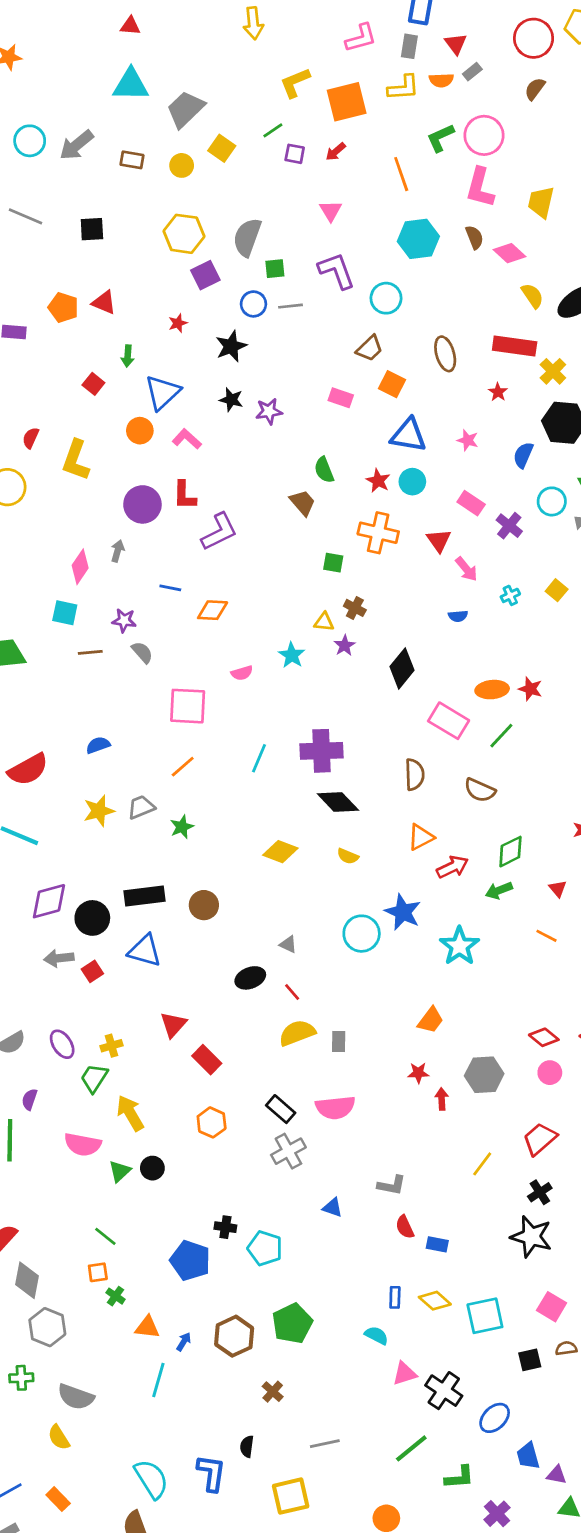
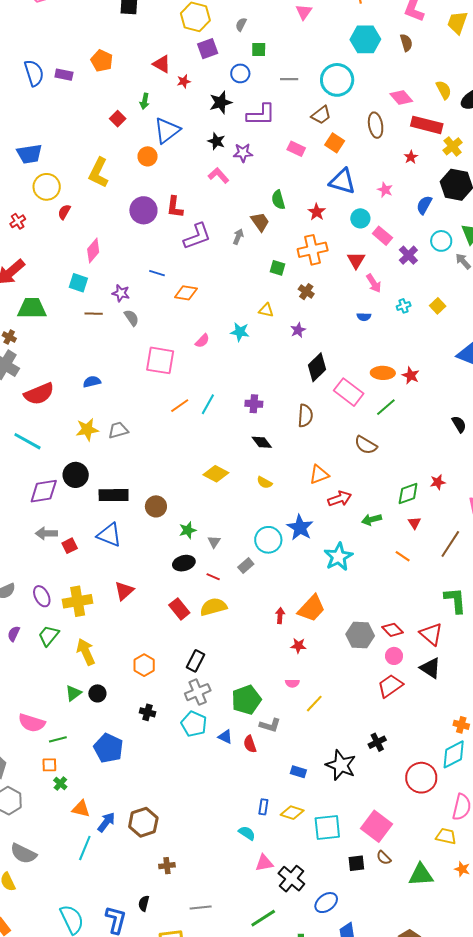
gray semicircle: (247, 237) -> (241, 24), size x0.5
pink diamond: (510, 253) -> (401, 98), moved
purple L-shape: (337, 271) -> (261, 115), moved, turned 104
cyan circle: (386, 298) -> (337, 80), size x1.4
red triangle: (104, 302) -> (162, 64), moved
gray line: (291, 306) -> (289, 79), moved
red semicircle: (31, 438) -> (64, 212), moved
pink L-shape: (187, 439) -> (219, 175), moved
cyan circle: (412, 482) -> (360, 218), moved
orange cross: (378, 533) -> (313, 250), turned -32
gray arrow: (118, 551) -> (238, 237), moved
brown cross: (355, 608) -> (306, 292), moved
purple star: (345, 646) -> (298, 330), moved
cyan star: (292, 655) -> (240, 332), turned -30
black diamond: (402, 668) -> (317, 367), moved
pink semicircle: (242, 673) -> (202, 341), turned -35
purple cross: (322, 751) -> (254, 404), size x0.6
orange line: (183, 767) -> (180, 406), moved
brown semicircle: (415, 775) -> (305, 416), moved
black diamond: (338, 802) -> (262, 442), size x0.7
green star: (182, 827) -> (188, 530), moved
green diamond: (510, 852) -> (408, 494), moved
black circle: (92, 918) -> (76, 475), moved
gray triangle: (288, 944) -> (214, 542), turned 32
red line: (292, 992) -> (213, 577), turned -32
orange trapezoid: (431, 1020) -> (312, 608), size x1.4
gray rectangle: (339, 1042) -> (246, 566), moved, turned 42
yellow cross: (112, 1046) -> (78, 601), size x1.8
red rectangle: (207, 1060) -> (179, 609), moved
gray hexagon: (484, 1075) -> (360, 635), moved
green trapezoid: (94, 1078) -> (49, 636), moved
red arrow: (442, 1099) -> (280, 616), moved
pink semicircle: (335, 1107) -> (292, 683), moved, size x0.5
black rectangle: (281, 1109) -> (195, 661), turned 70
red trapezoid: (540, 1139) -> (390, 686), moved
pink semicircle: (83, 1144) -> (32, 723), moved
yellow line: (482, 1164) -> (314, 704), moved
black cross: (225, 1227) -> (147, 712), moved
red semicircle: (405, 1227) -> (250, 744), moved
green line: (105, 1236) -> (58, 739), turned -60
black star: (531, 1237) -> (341, 765), moved
cyan pentagon: (265, 1248) -> (194, 724), moved
blue pentagon: (190, 1261) -> (108, 748), moved
yellow diamond: (435, 1301) -> (292, 813), turned -30
pink square: (552, 1307) -> (376, 826), size x1.4
green pentagon: (292, 1323) -> (246, 700), moved
blue arrow: (184, 1342) -> (106, 822), size x1.5
brown semicircle: (566, 1348) -> (384, 858), turned -133
brown cross: (273, 1392) -> (167, 866), turned 35

